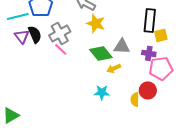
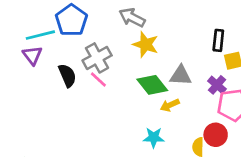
black rectangle: (150, 20) -> (218, 40), size x0.7
black semicircle: (35, 34) -> (67, 75), moved
purple triangle: (22, 36) -> (32, 55), moved
purple cross: (149, 53) -> (217, 85), turned 32

